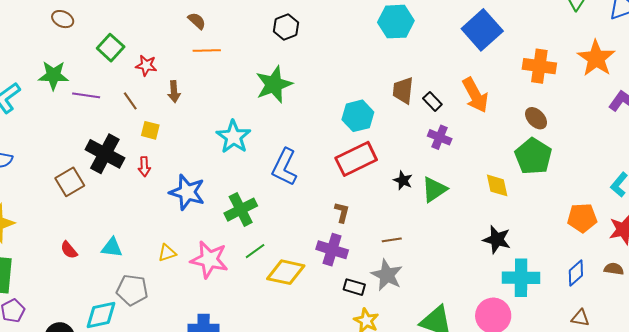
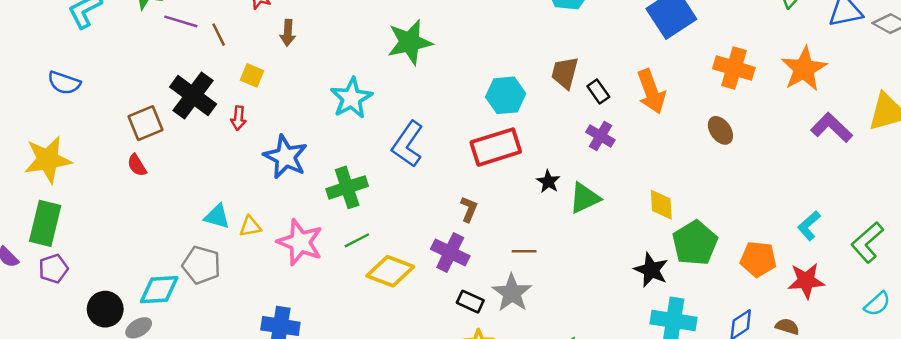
brown line: (130, 101) -> (219, 35), moved
green pentagon: (533, 156) -> (695, 243), moved
cyan triangle: (112, 248) -> (217, 216), moved
red semicircle: (69, 250) -> (137, 165), moved

